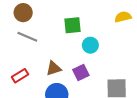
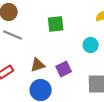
cyan circle: (90, 45) -> (91, 45), moved

